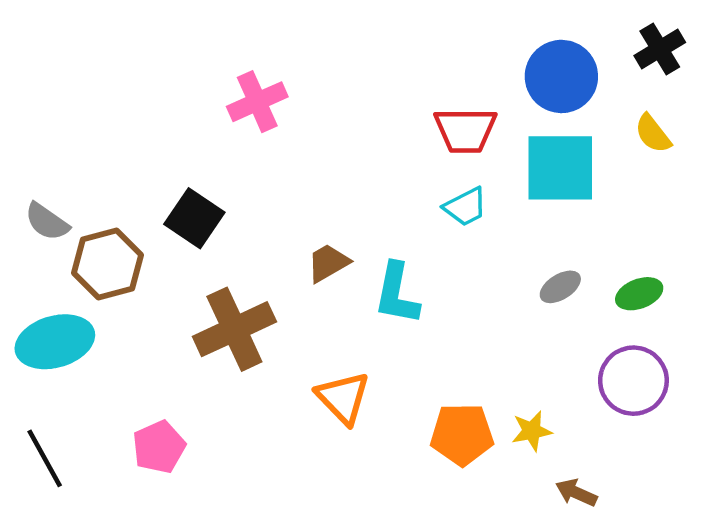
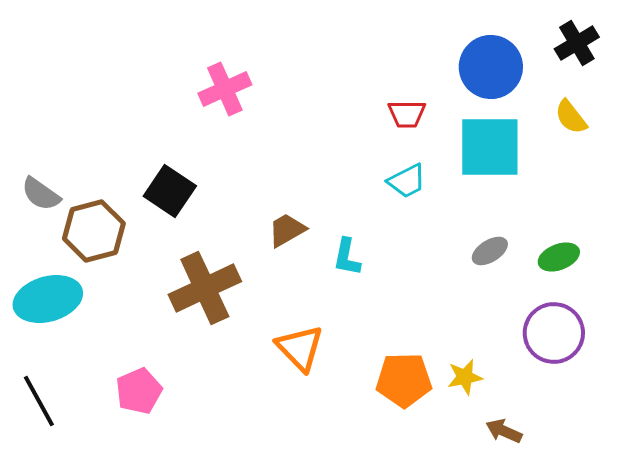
red trapezoid: (465, 130) -> (407, 114), size x0.7
cyan L-shape: (397, 294) -> (347, 257), size x0.7

